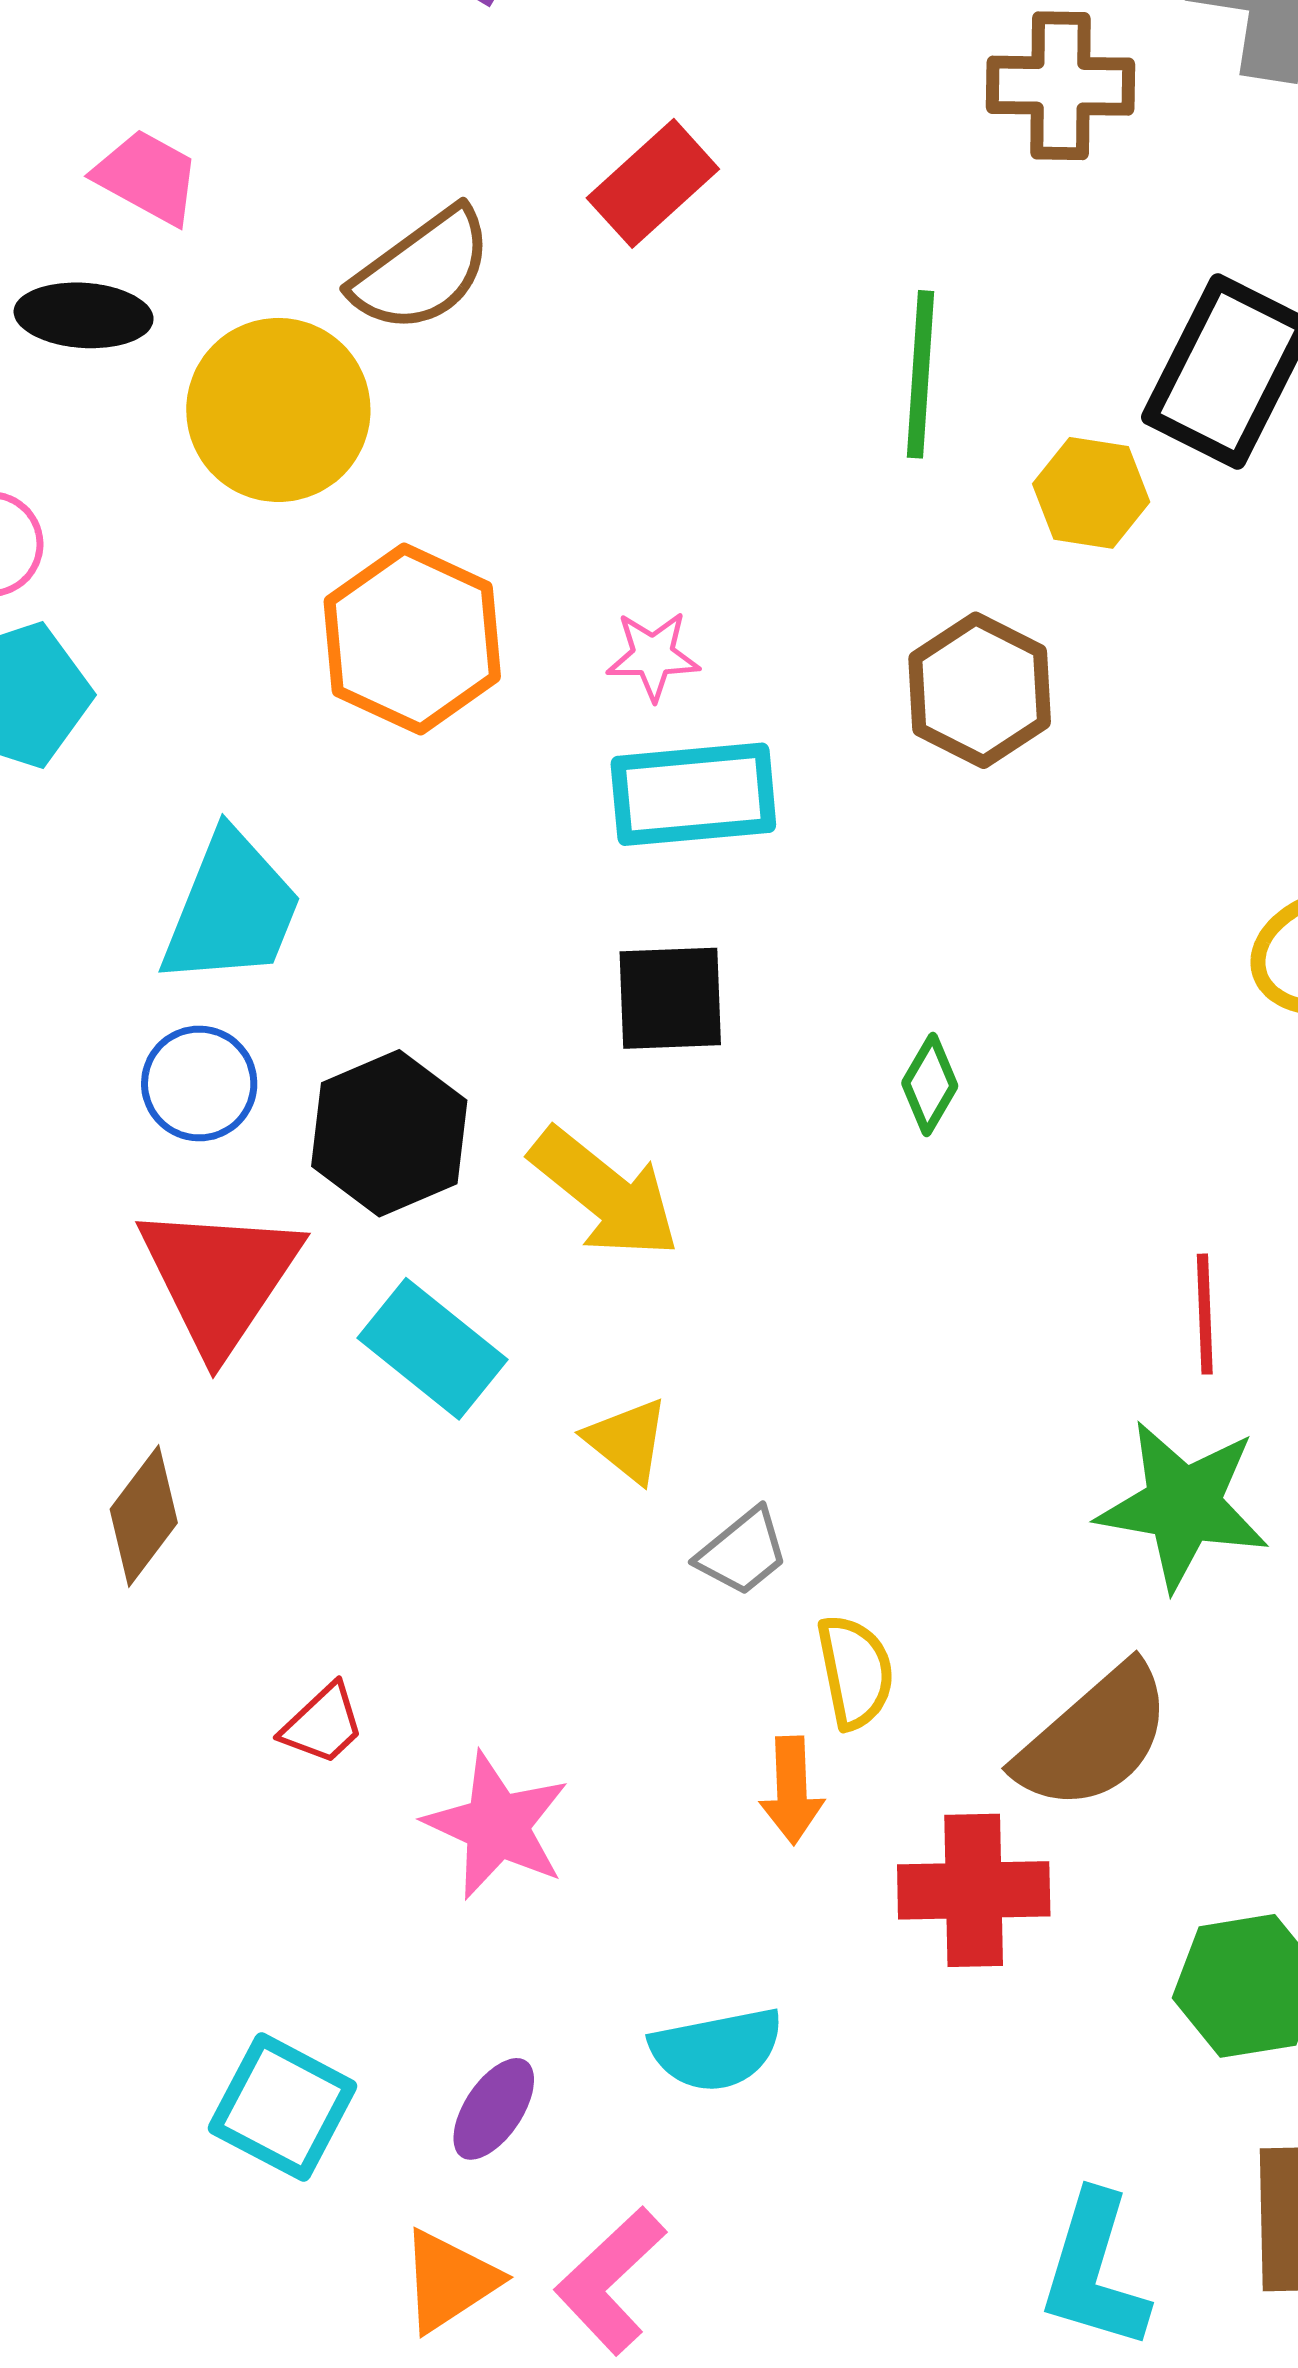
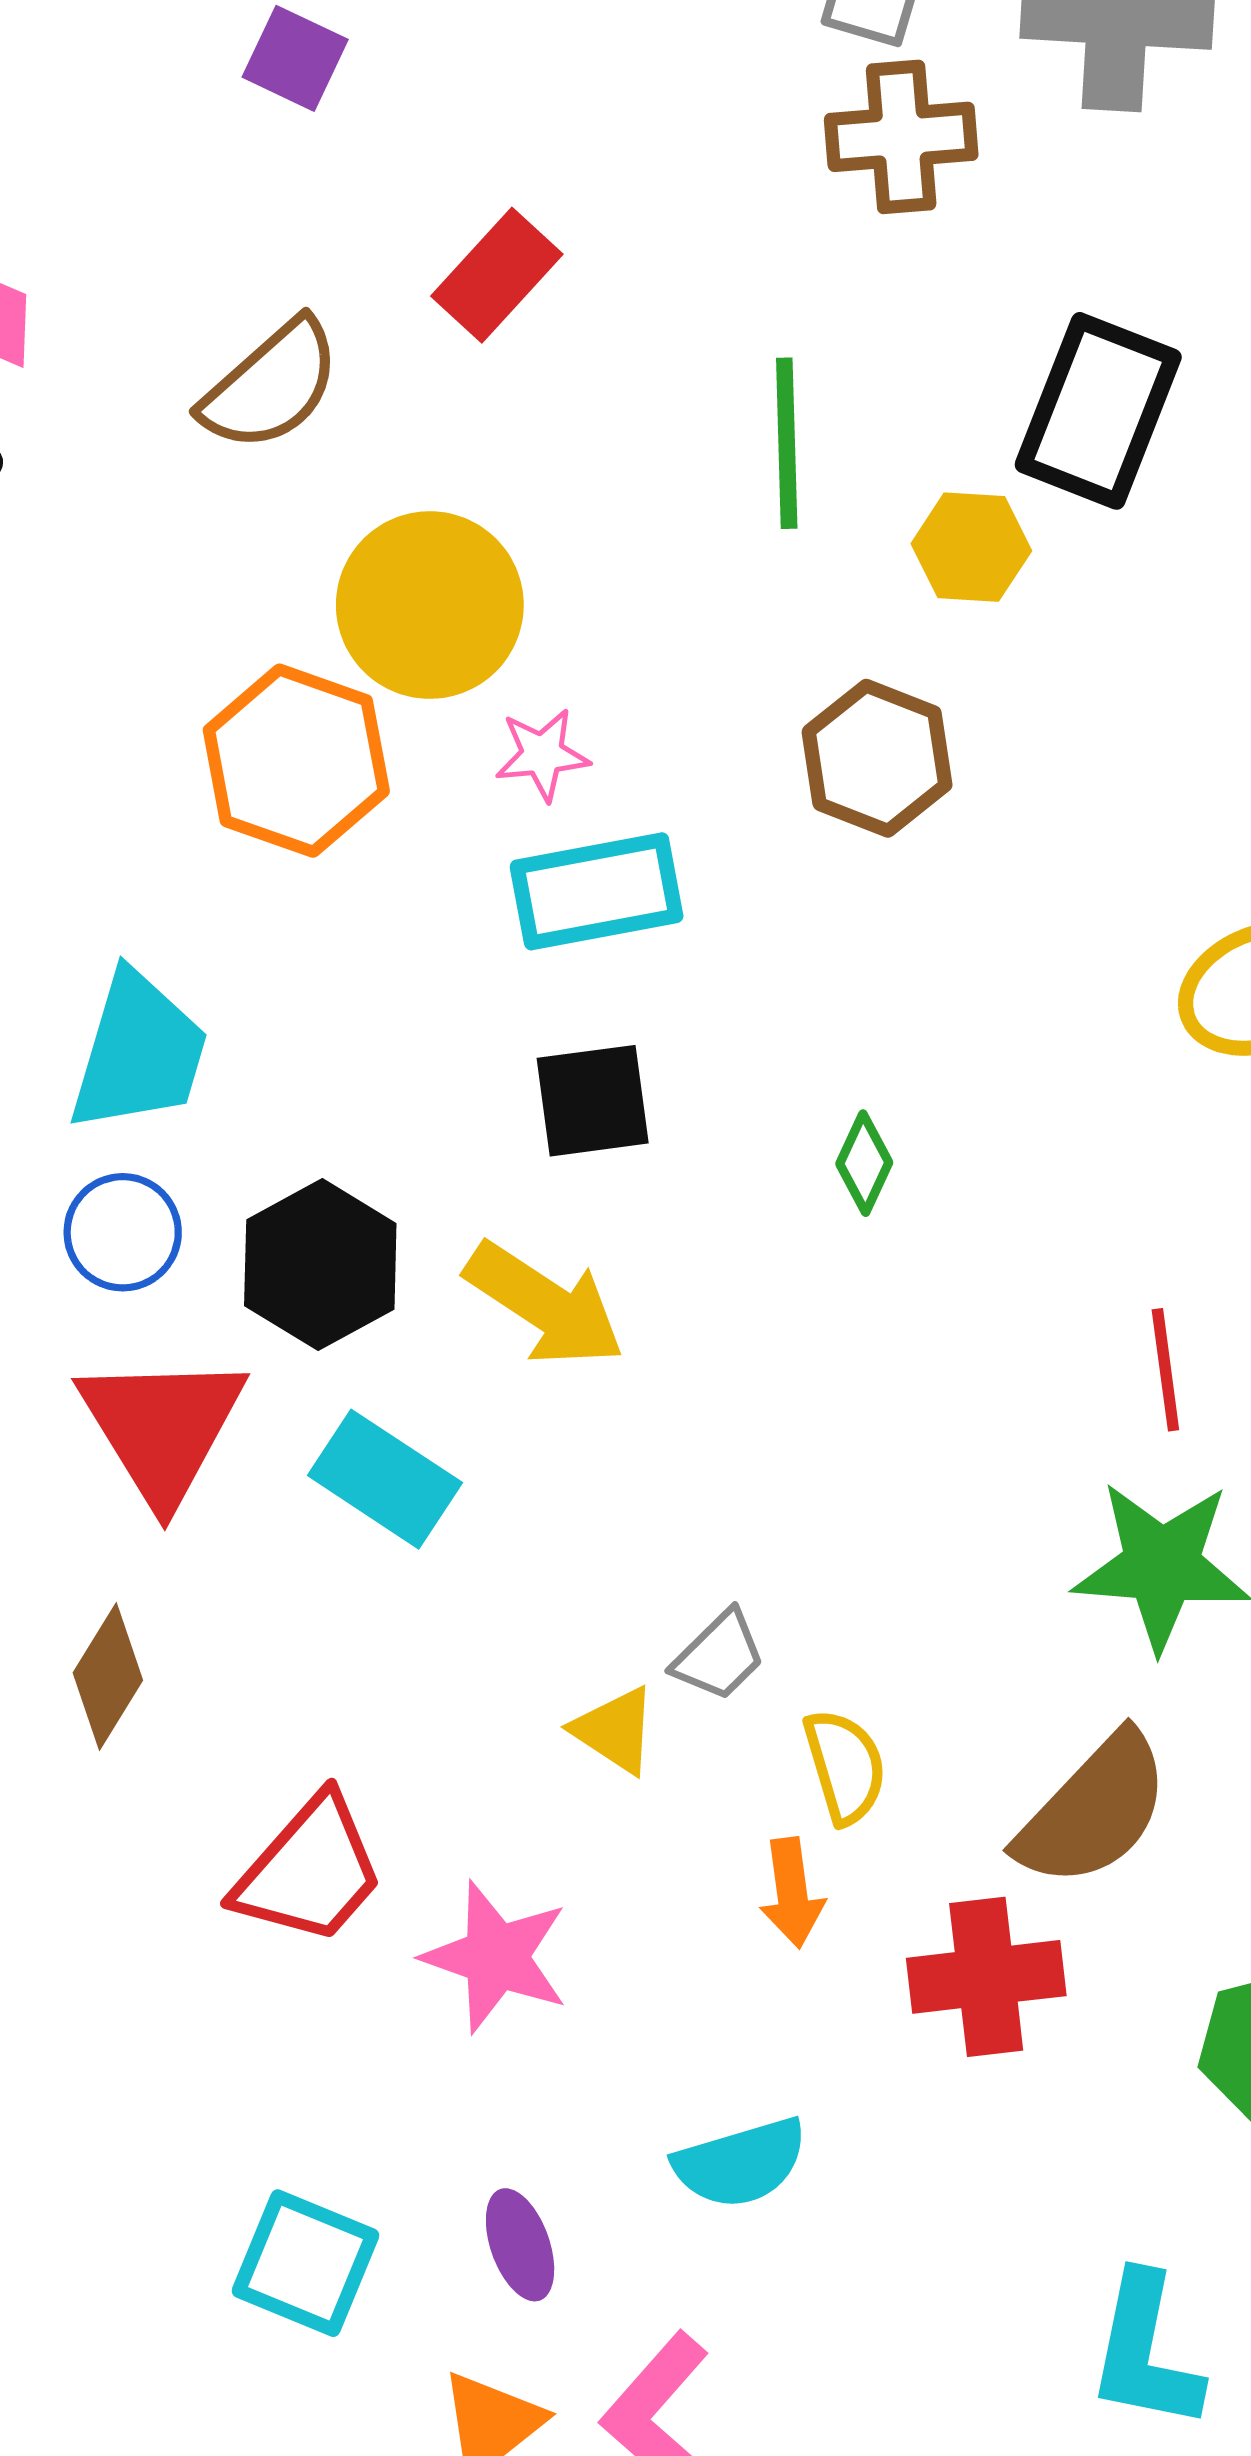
yellow circle: (278, 410) -> (430, 605), moved
yellow triangle: (627, 1440) -> (615, 1730), moved
red trapezoid: (323, 1724) -> (310, 1871), size x1.8
purple ellipse: (494, 2109) -> (520, 2245), turned -48

